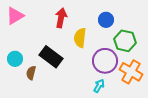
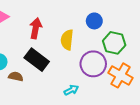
red arrow: (61, 18) -> (36, 28), moved
brown semicircle: (31, 73) -> (16, 76), turned 88
cyan arrow: (99, 86) -> (71, 90), moved, turned 32

